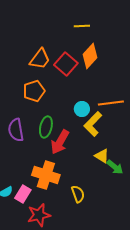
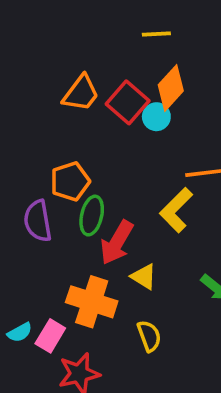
orange pentagon: (34, 91) -> (70, 181), moved
cyan circle: (82, 109) -> (156, 117), moved
yellow triangle: (102, 156) -> (144, 277), moved

